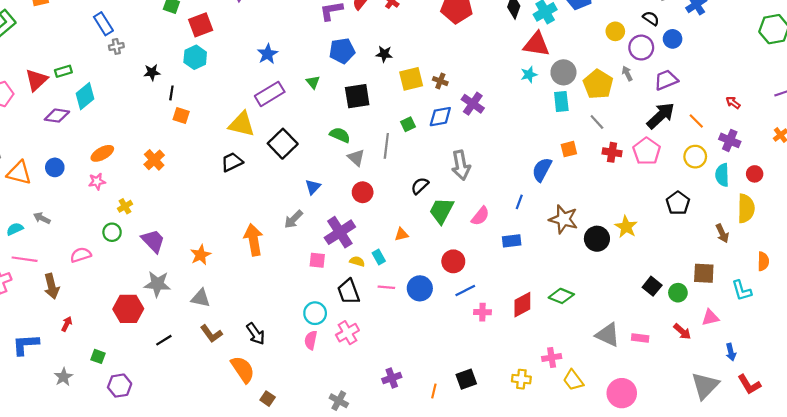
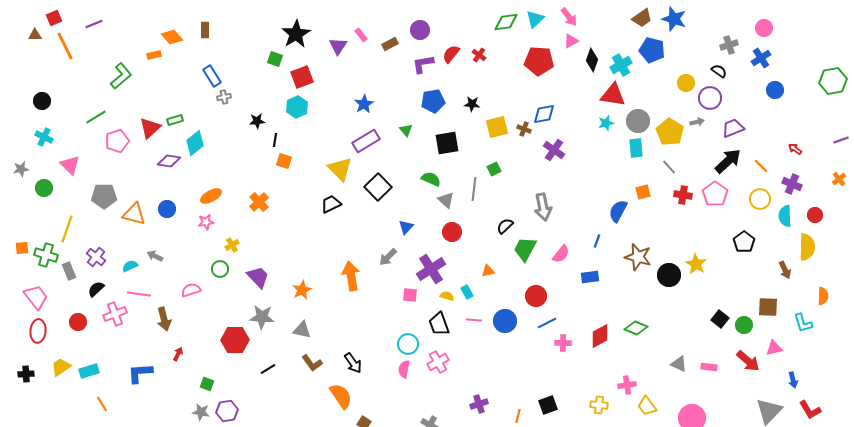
blue circle: (673, 39) -> (775, 90), moved
gray arrow: (627, 73) -> (697, 122), turned 104
blue diamond: (440, 117) -> (544, 114), moved
yellow triangle: (242, 124) -> (340, 169), turned 32
red arrow: (682, 332) -> (748, 361), size x1.4
gray triangle: (608, 335) -> (679, 364), size x0.7
gray star: (63, 377) -> (201, 412), moved, turned -30

